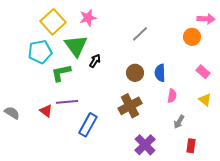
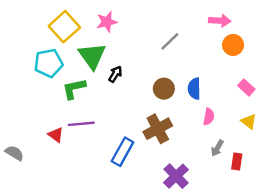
pink arrow: (206, 19) -> (220, 21), moved
gray semicircle: (12, 113) -> (14, 153), moved
blue rectangle: (88, 125) -> (123, 152), moved
red rectangle: (191, 146) -> (237, 162), moved

